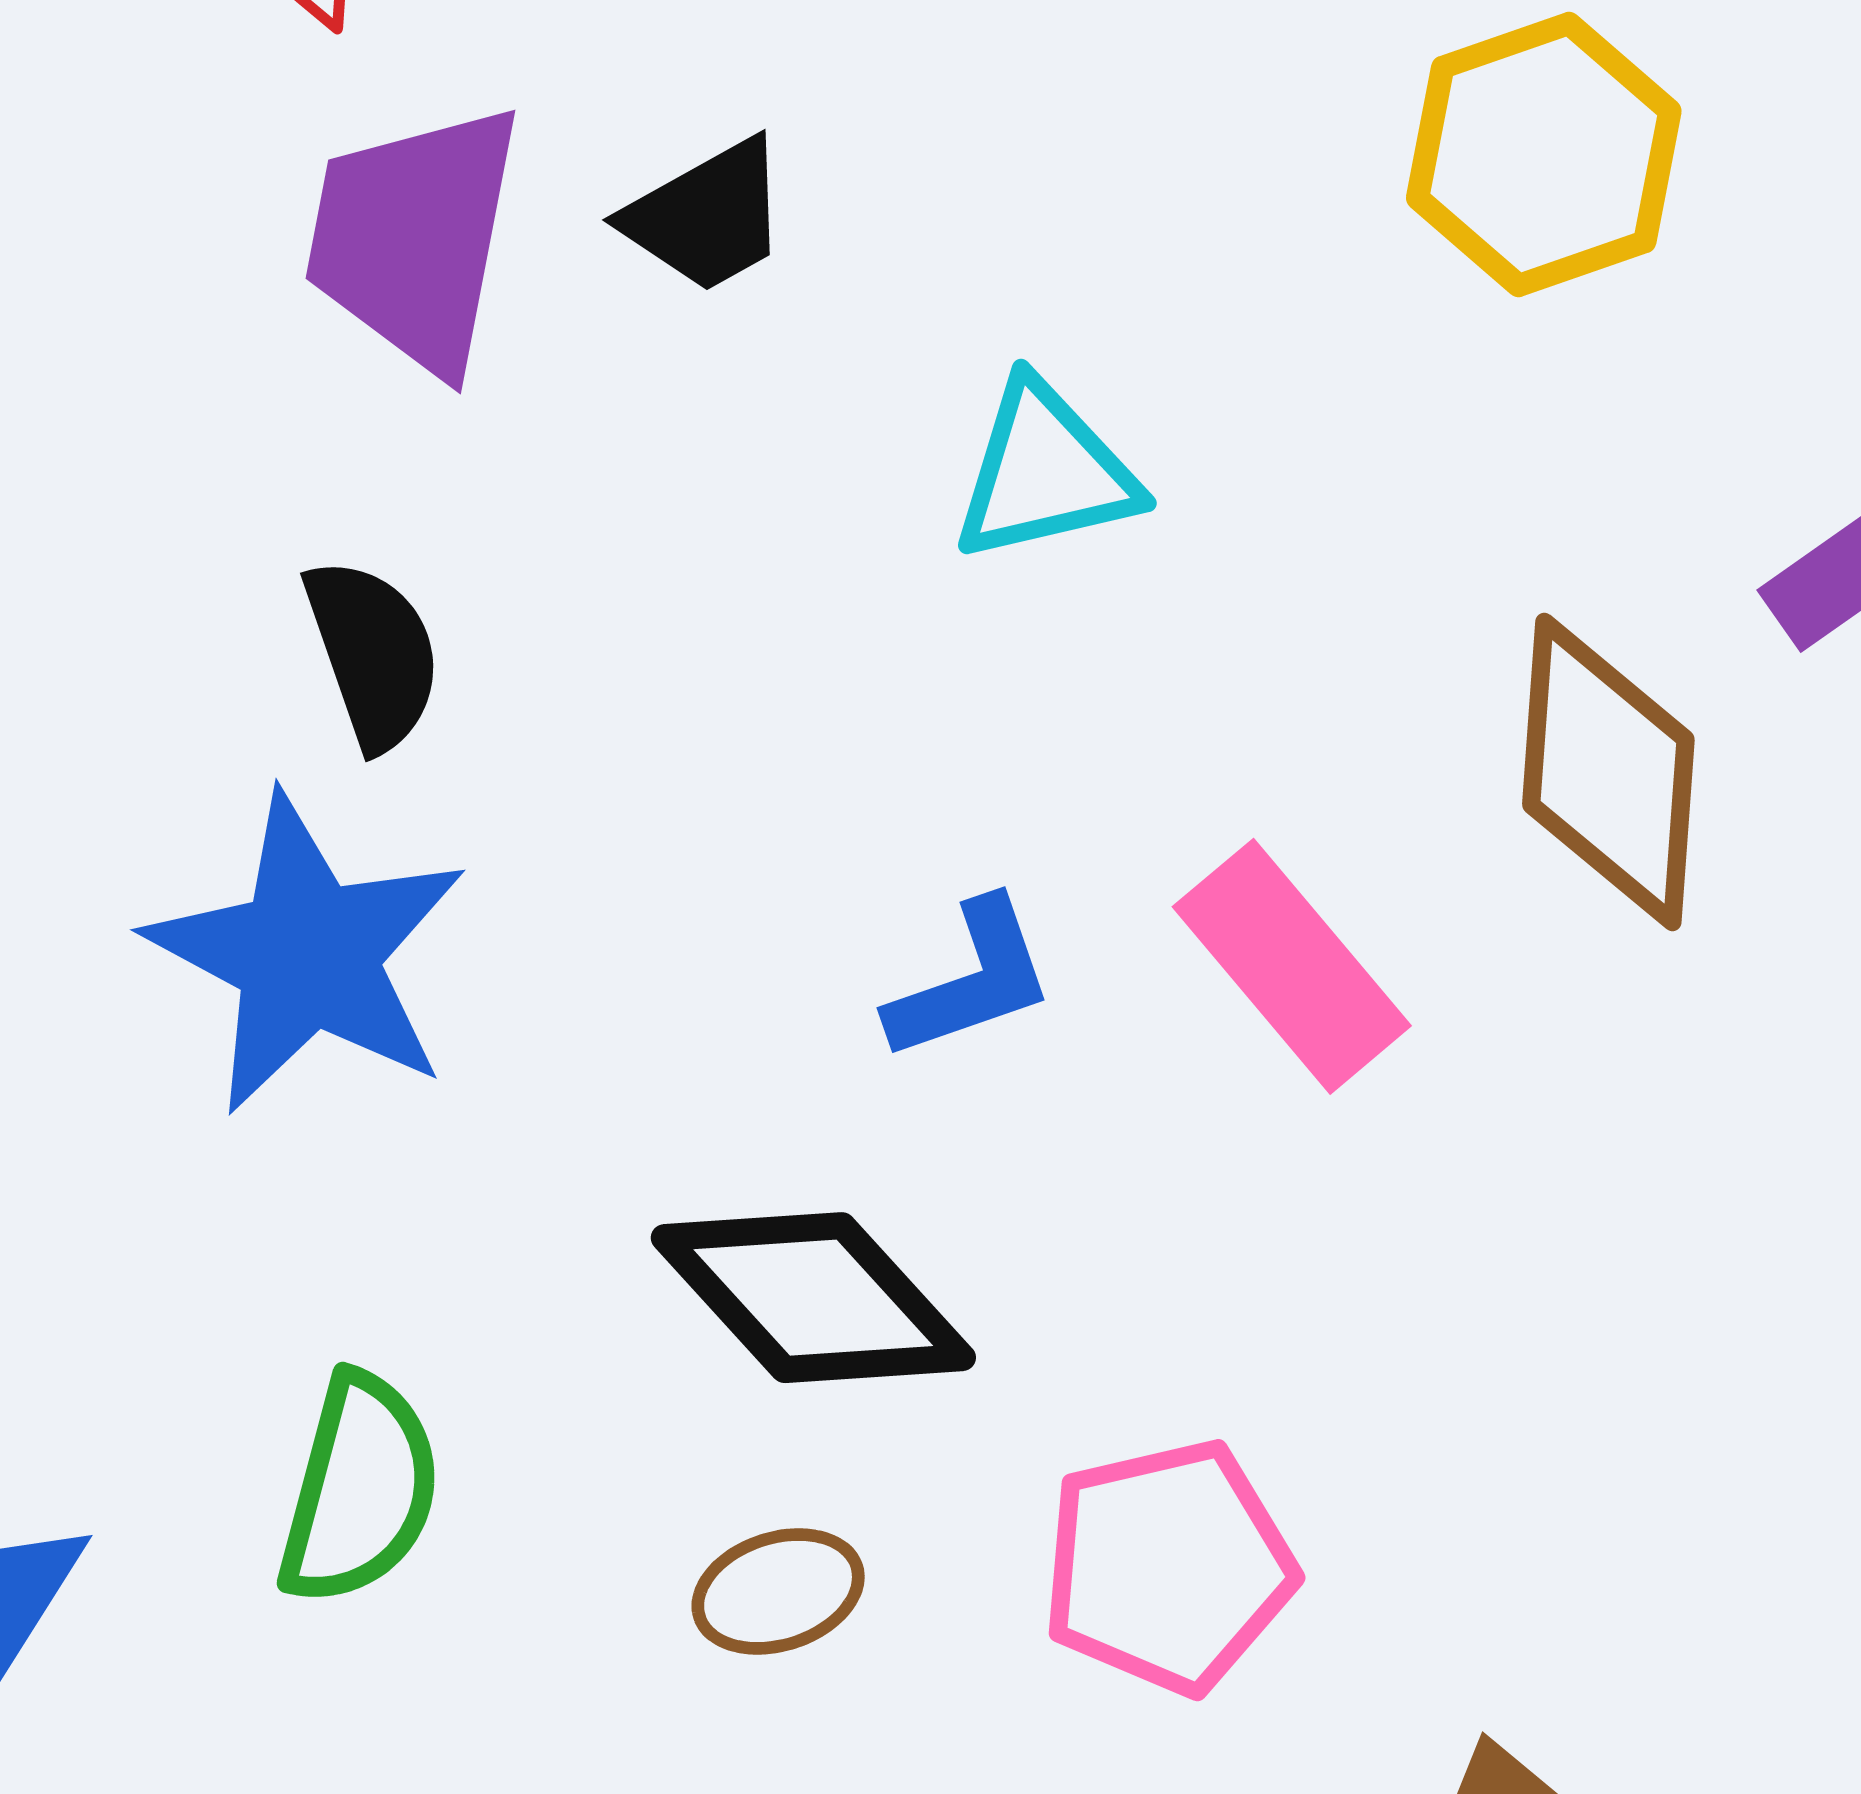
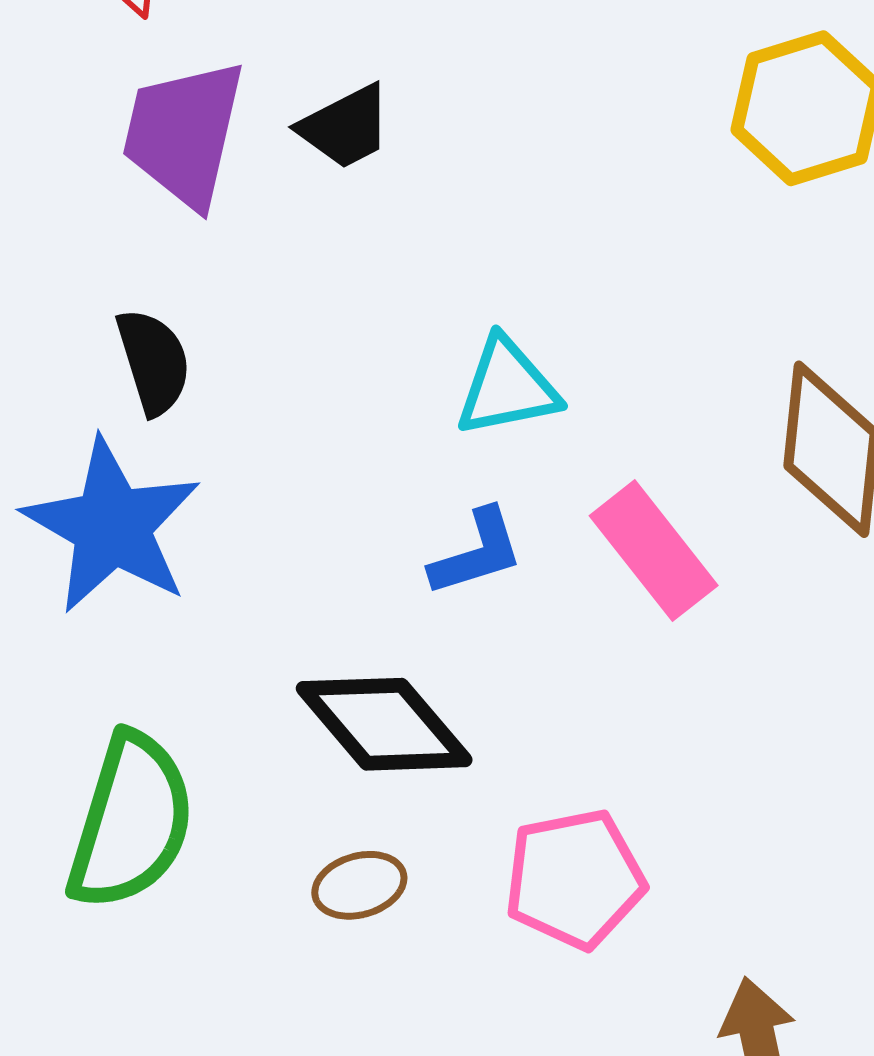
cyan triangle: (1045, 472) -> (507, 387), moved
green semicircle: (360, 1489) -> (131, 822), size x1.4

